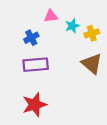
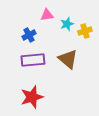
brown triangle: (92, 64) -> (68, 59), moved

